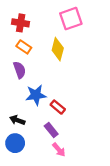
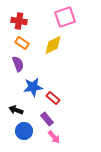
yellow diamond: (58, 49) -> (53, 45), turned 50
blue circle: (15, 143) -> (24, 131), moved

